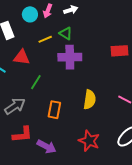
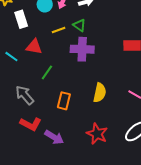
gray arrow: (15, 106) -> (25, 95), turned -100
red L-shape: (22, 135) -> (31, 124), turned 30

